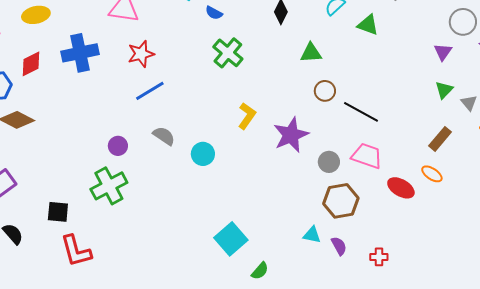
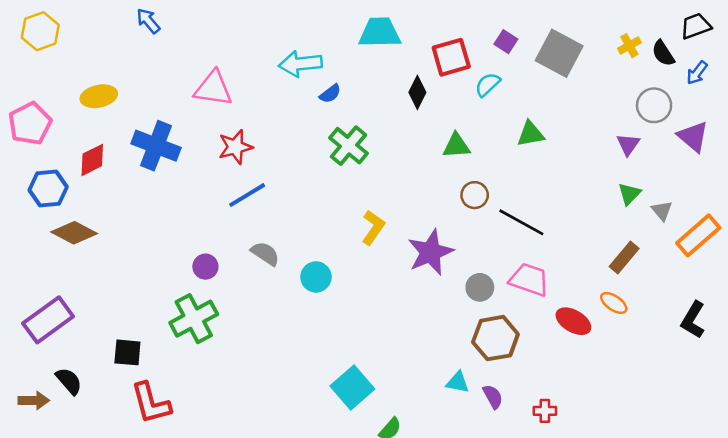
blue semicircle: (214, 13) -> (330, 94), turned -66
green triangle: (368, 25) -> (531, 134), moved, turned -30
blue cross: (80, 53) -> (156, 146), turned 33

